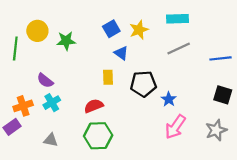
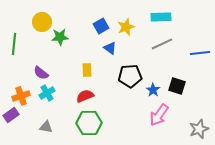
yellow circle: (37, 31) -> (42, 22), moved
yellow rectangle: (108, 77) -> (87, 70), moved
black square: (223, 95) -> (177, 86), moved
gray star: (216, 130) -> (199, 129), moved

